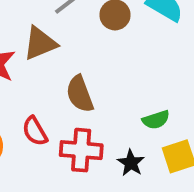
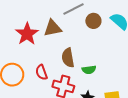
green semicircle: (156, 120) -> (89, 70), moved

